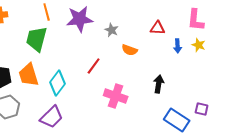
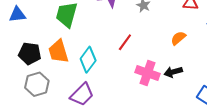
orange semicircle: (130, 50) -> (178, 38), moved, turned 119
black arrow: (159, 84) -> (173, 72), moved, turned -114

